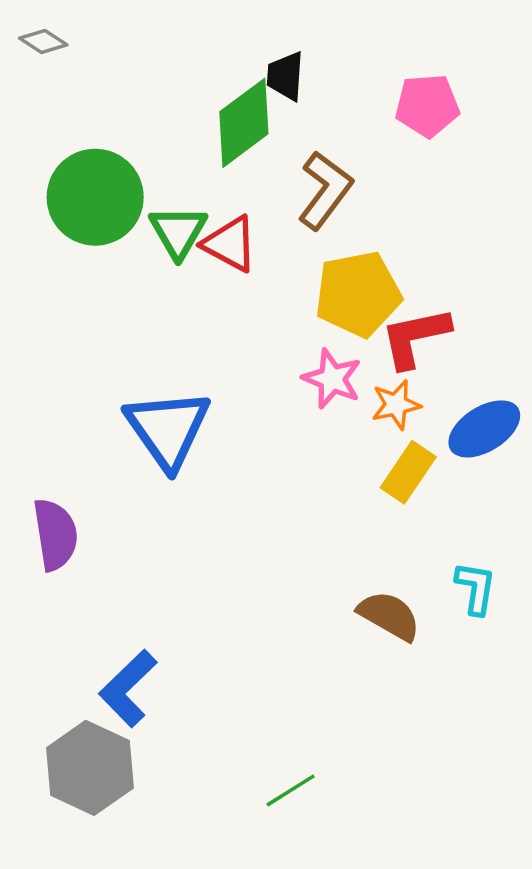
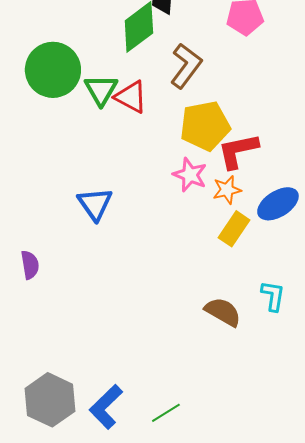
blue triangle: (168, 429) -> (95, 204), size x0.7
purple semicircle: (55, 534) -> (30, 265), size x0.7
blue L-shape: (128, 688) -> (106, 407), moved

